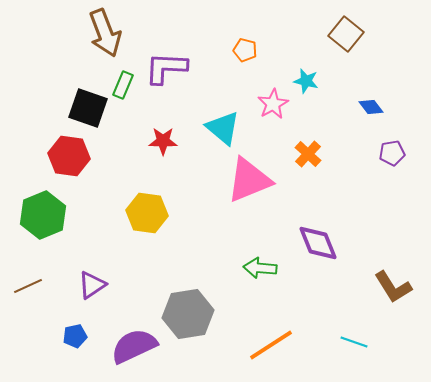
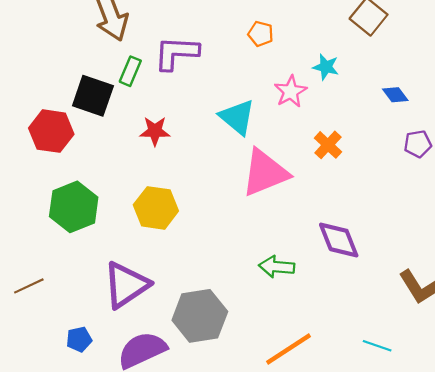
red star: (163, 141) -> (155, 131), moved
red hexagon: (69, 156) -> (51, 131), moved
green hexagon: (43, 215) -> (74, 207), moved
purple triangle: (92, 285) -> (126, 285), moved, size x1.6

